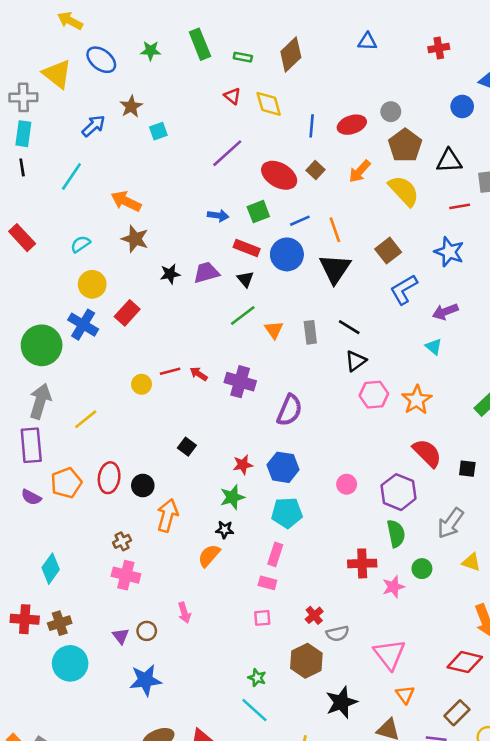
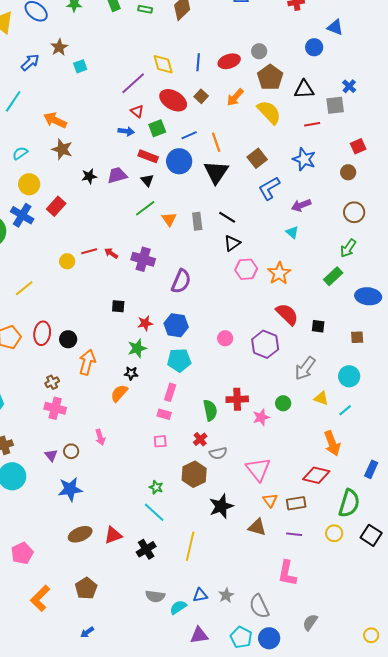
red triangle: (232, 96) -> (137, 111), moved
yellow diamond: (269, 104) -> (163, 64), moved
black square: (187, 447) -> (118, 306), moved, turned -32
green semicircle: (396, 534) -> (210, 410), moved
brown rectangle: (457, 713) -> (296, 503), moved, turned 36

